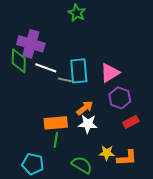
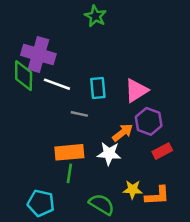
cyan rectangle: (79, 71) -> (98, 88), size x0.7
gray line: (65, 80) -> (79, 114), moved
orange arrow: (85, 108) -> (123, 133), moved

